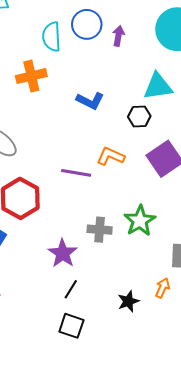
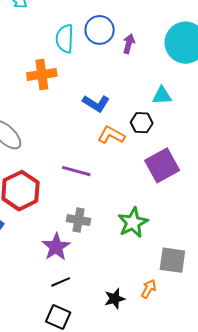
cyan triangle: (158, 86) -> (162, 96), size x0.7
orange L-shape: (111, 156) -> (111, 135), moved
gray cross: (100, 230) -> (79, 220), moved
black line: (71, 289) -> (61, 282), turned 30

